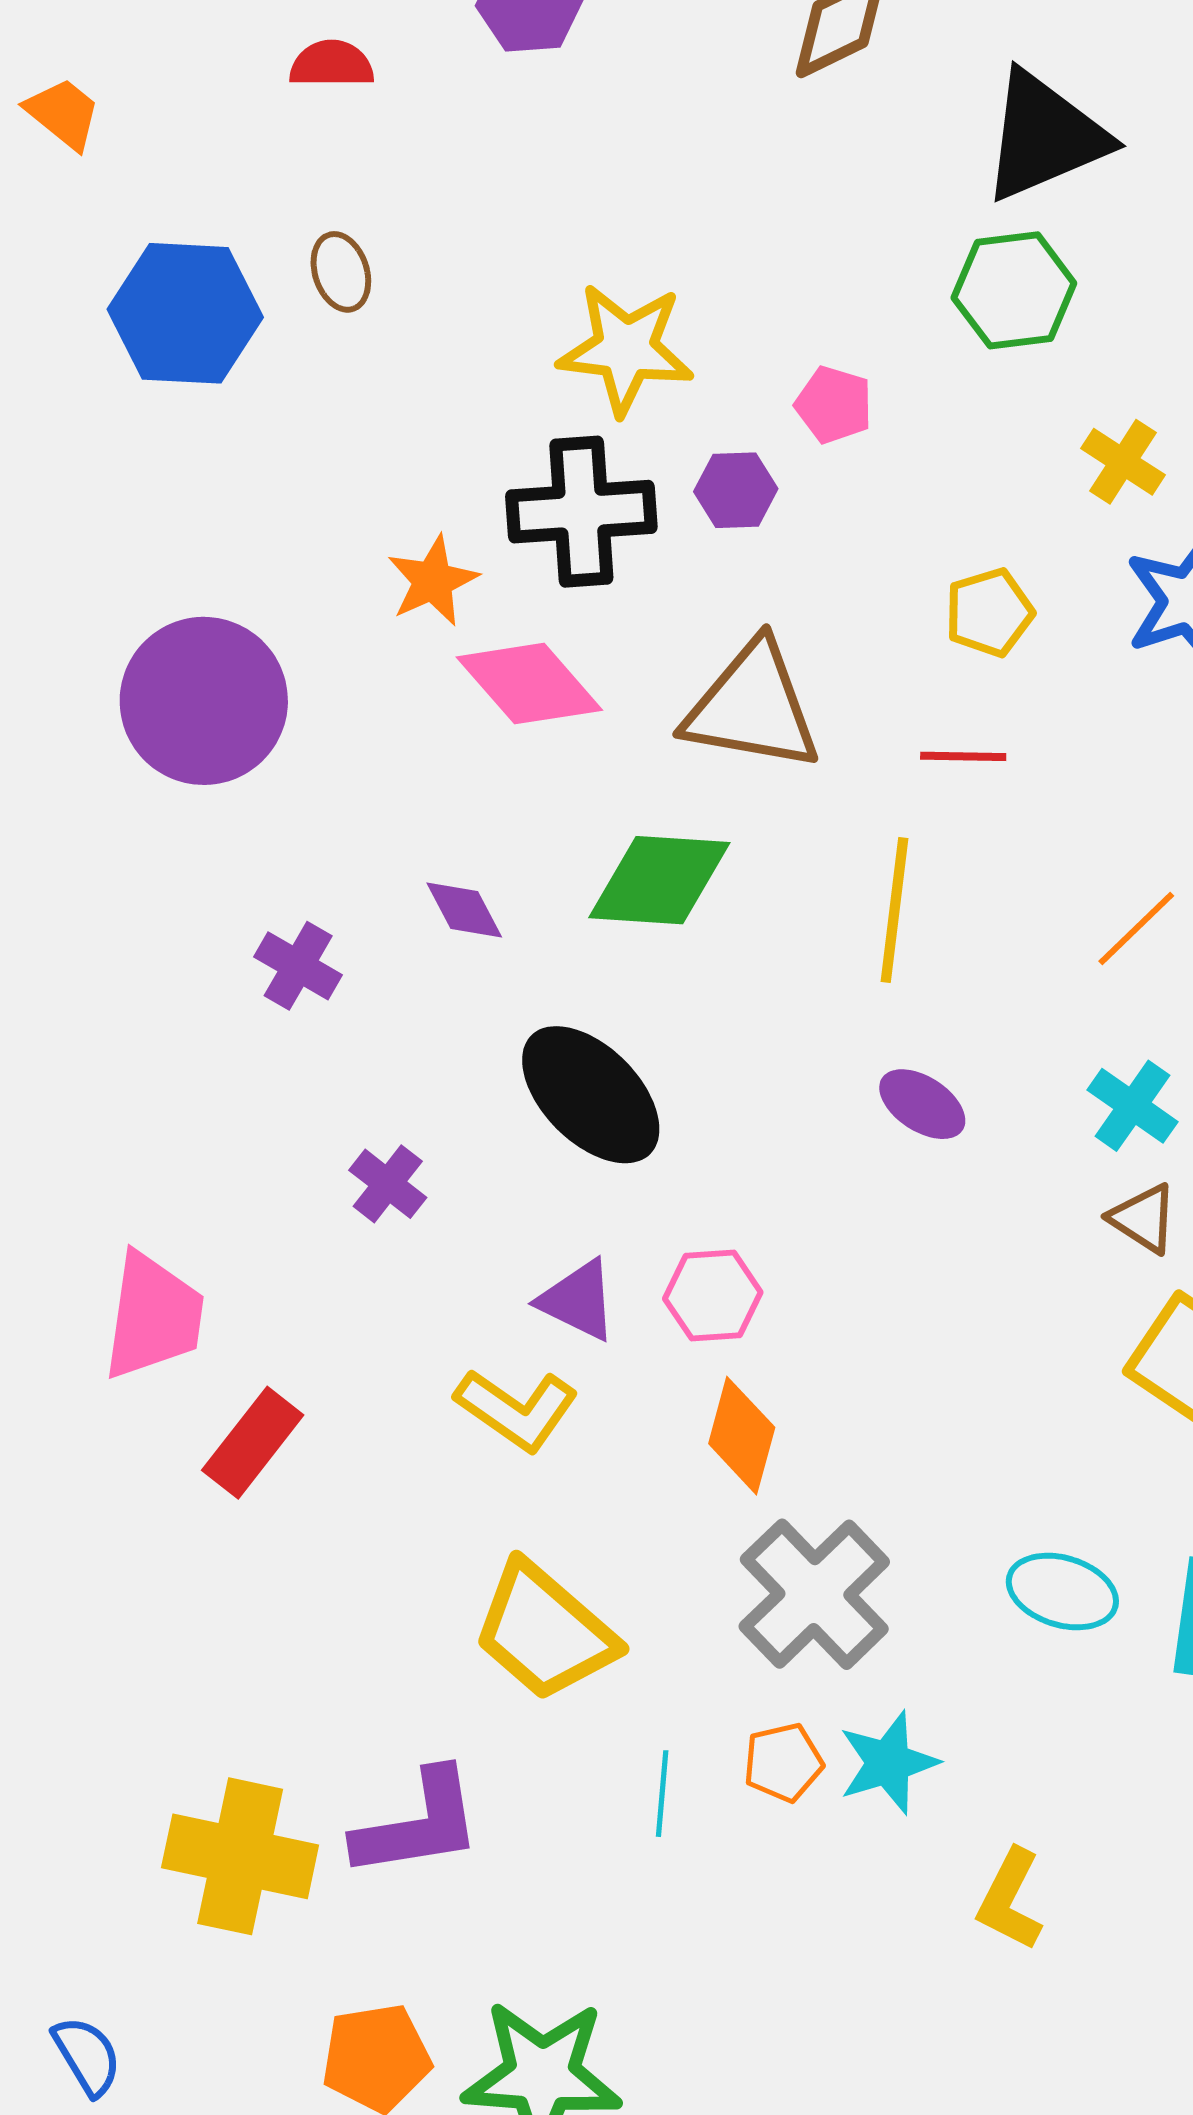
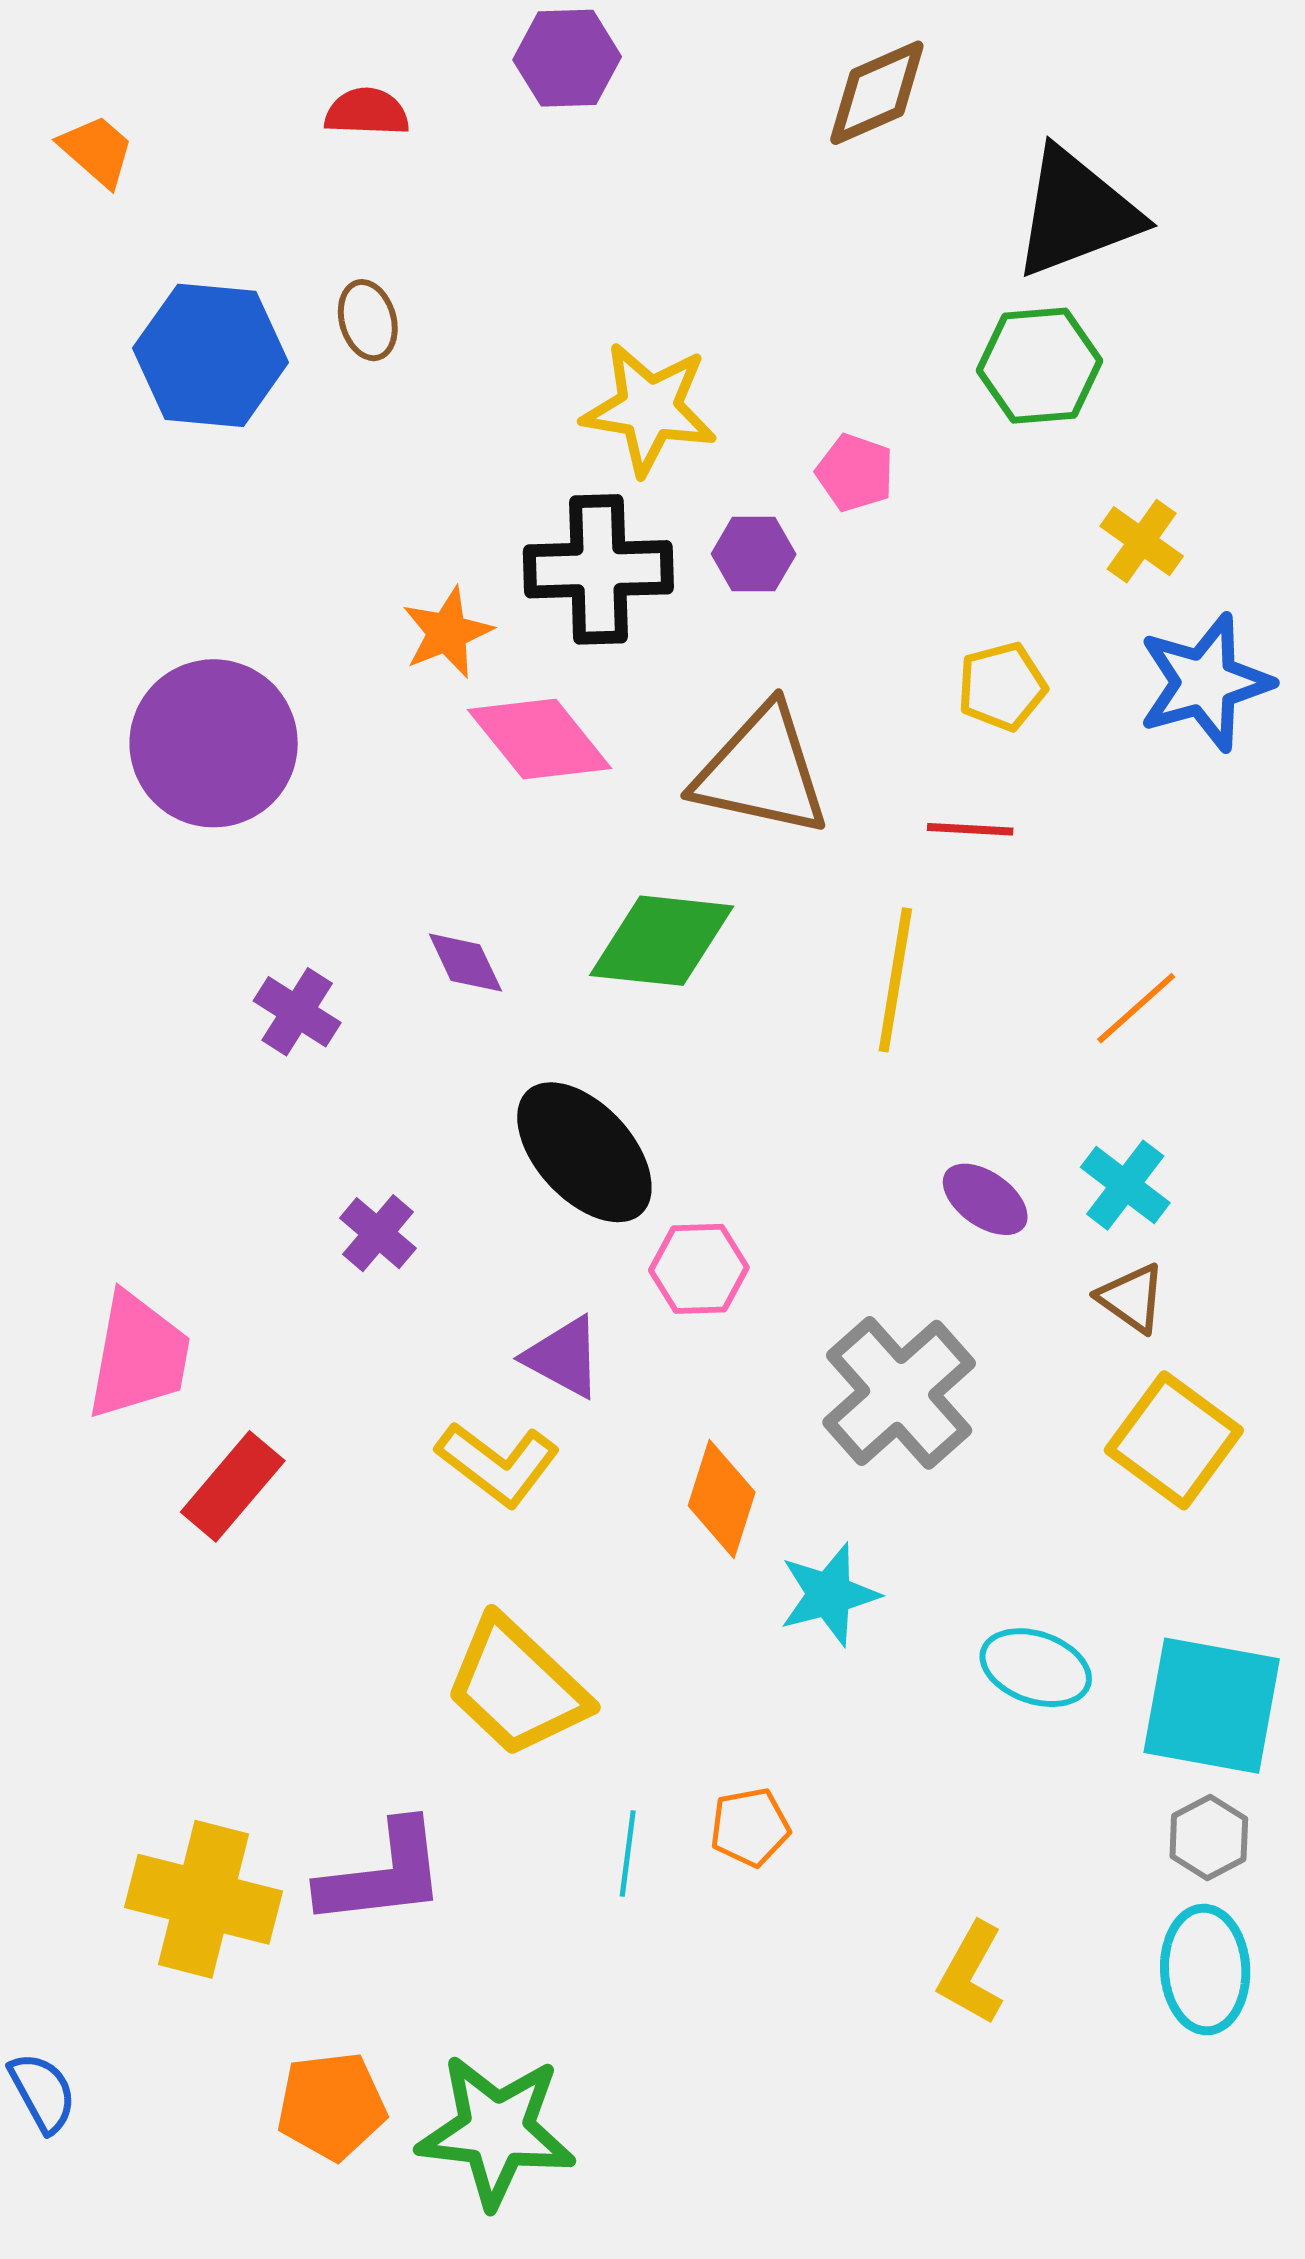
purple ellipse: (922, 1104) -> (985, 1199), moved
pink hexagon: (713, 1296) -> (699, 1269), moved
gray cross: (814, 1594) -> (899, 1393), moved
cyan star: (888, 1763) -> (829, 1595), moved

